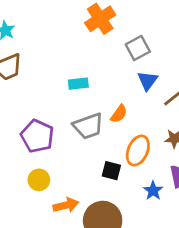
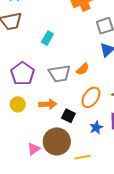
cyan rectangle: (78, 84) -> (47, 38), moved, turned -64
black square: (111, 171) -> (68, 116), moved
orange arrow: (66, 205) -> (48, 104), moved

